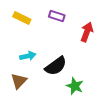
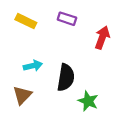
black semicircle: (56, 66) -> (66, 77), turned -45

